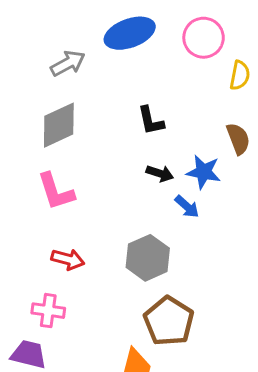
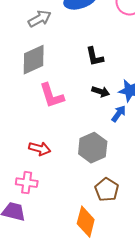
pink L-shape: (56, 191) -> (52, 96), moved
blue arrow: (187, 207) -> (119, 114), turned -96
brown pentagon: (169, 321) -> (107, 190), size x0.7

